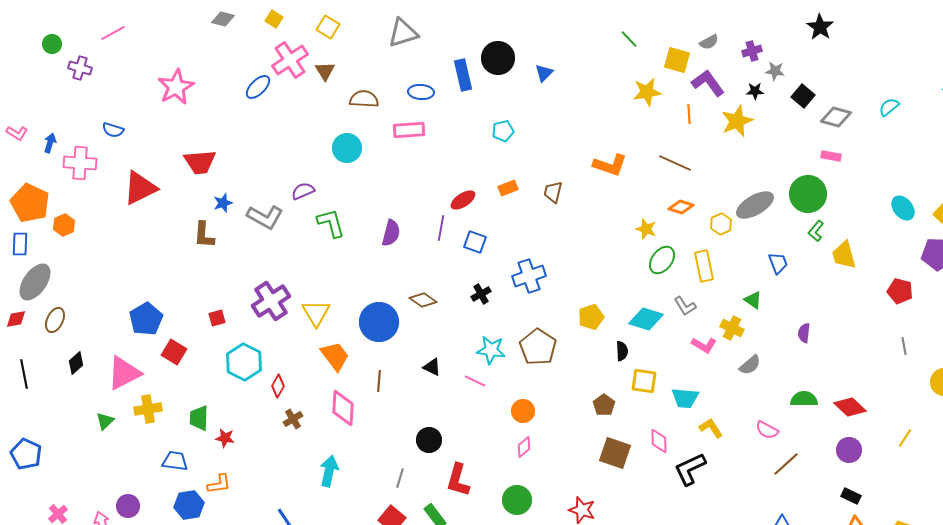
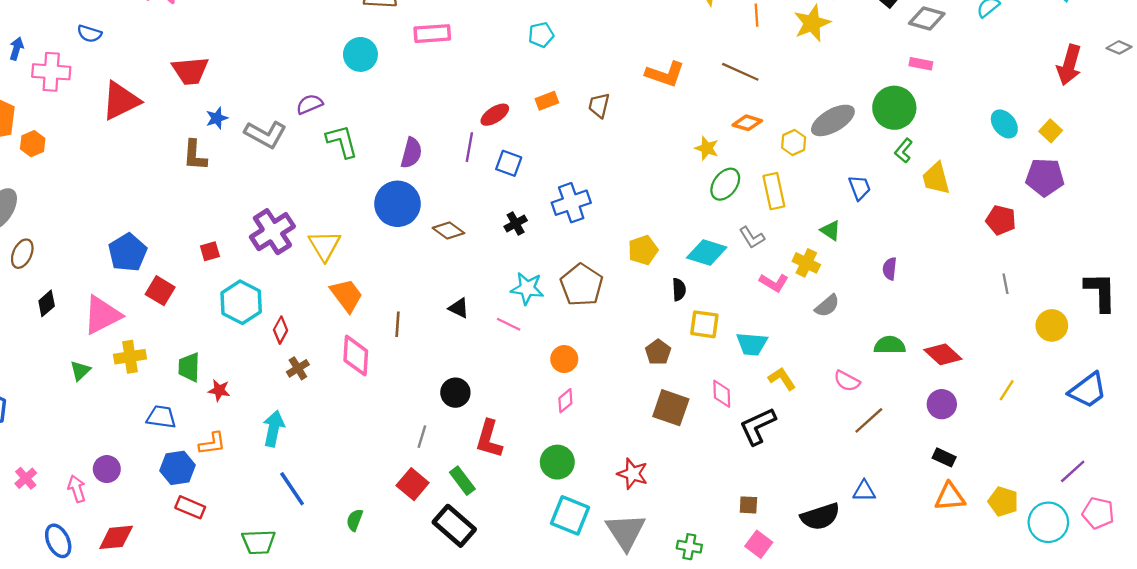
blue circle: (379, 322) -> (397, 204), moved
cyan arrow: (329, 471) -> (274, 429), moved

